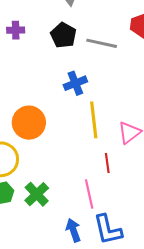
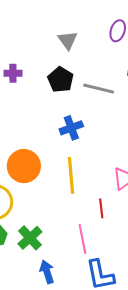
yellow line: (94, 120) -> (71, 175), moved
blue arrow: (73, 230) -> (47, 272), moved

